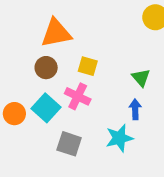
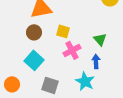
pink cross: (78, 96) -> (72, 50), moved, turned 36
orange circle: (14, 114) -> (12, 84), moved
cyan star: (119, 138) -> (85, 81), turned -30

